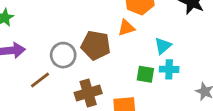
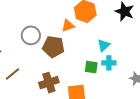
orange triangle: (126, 28) -> (68, 26), moved
gray circle: (63, 55) -> (31, 35), moved

